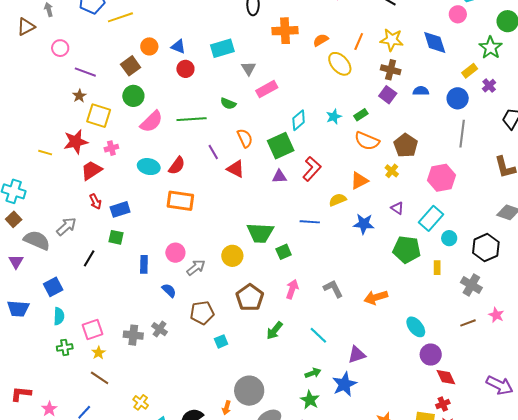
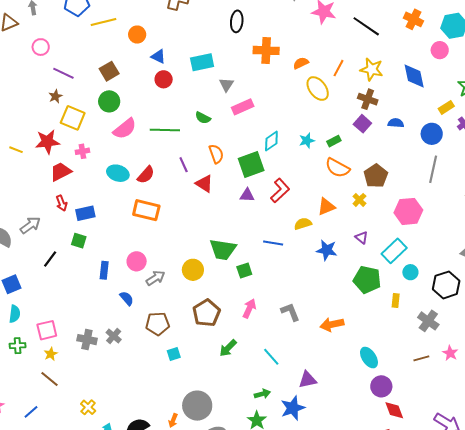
orange circle: (149, 46) -> (137, 35), moved

